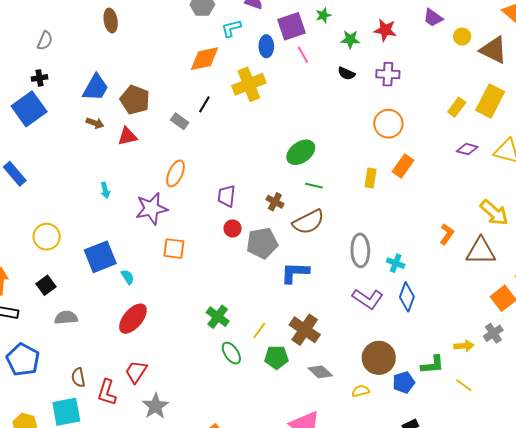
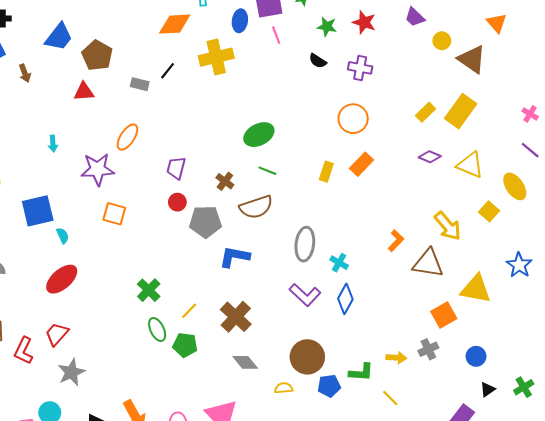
gray rectangle: (180, 121) -> (140, 84), turned -30
brown arrow: (95, 123) -> (25, 73), moved, turned 42
green pentagon: (276, 357) -> (185, 345), moved

